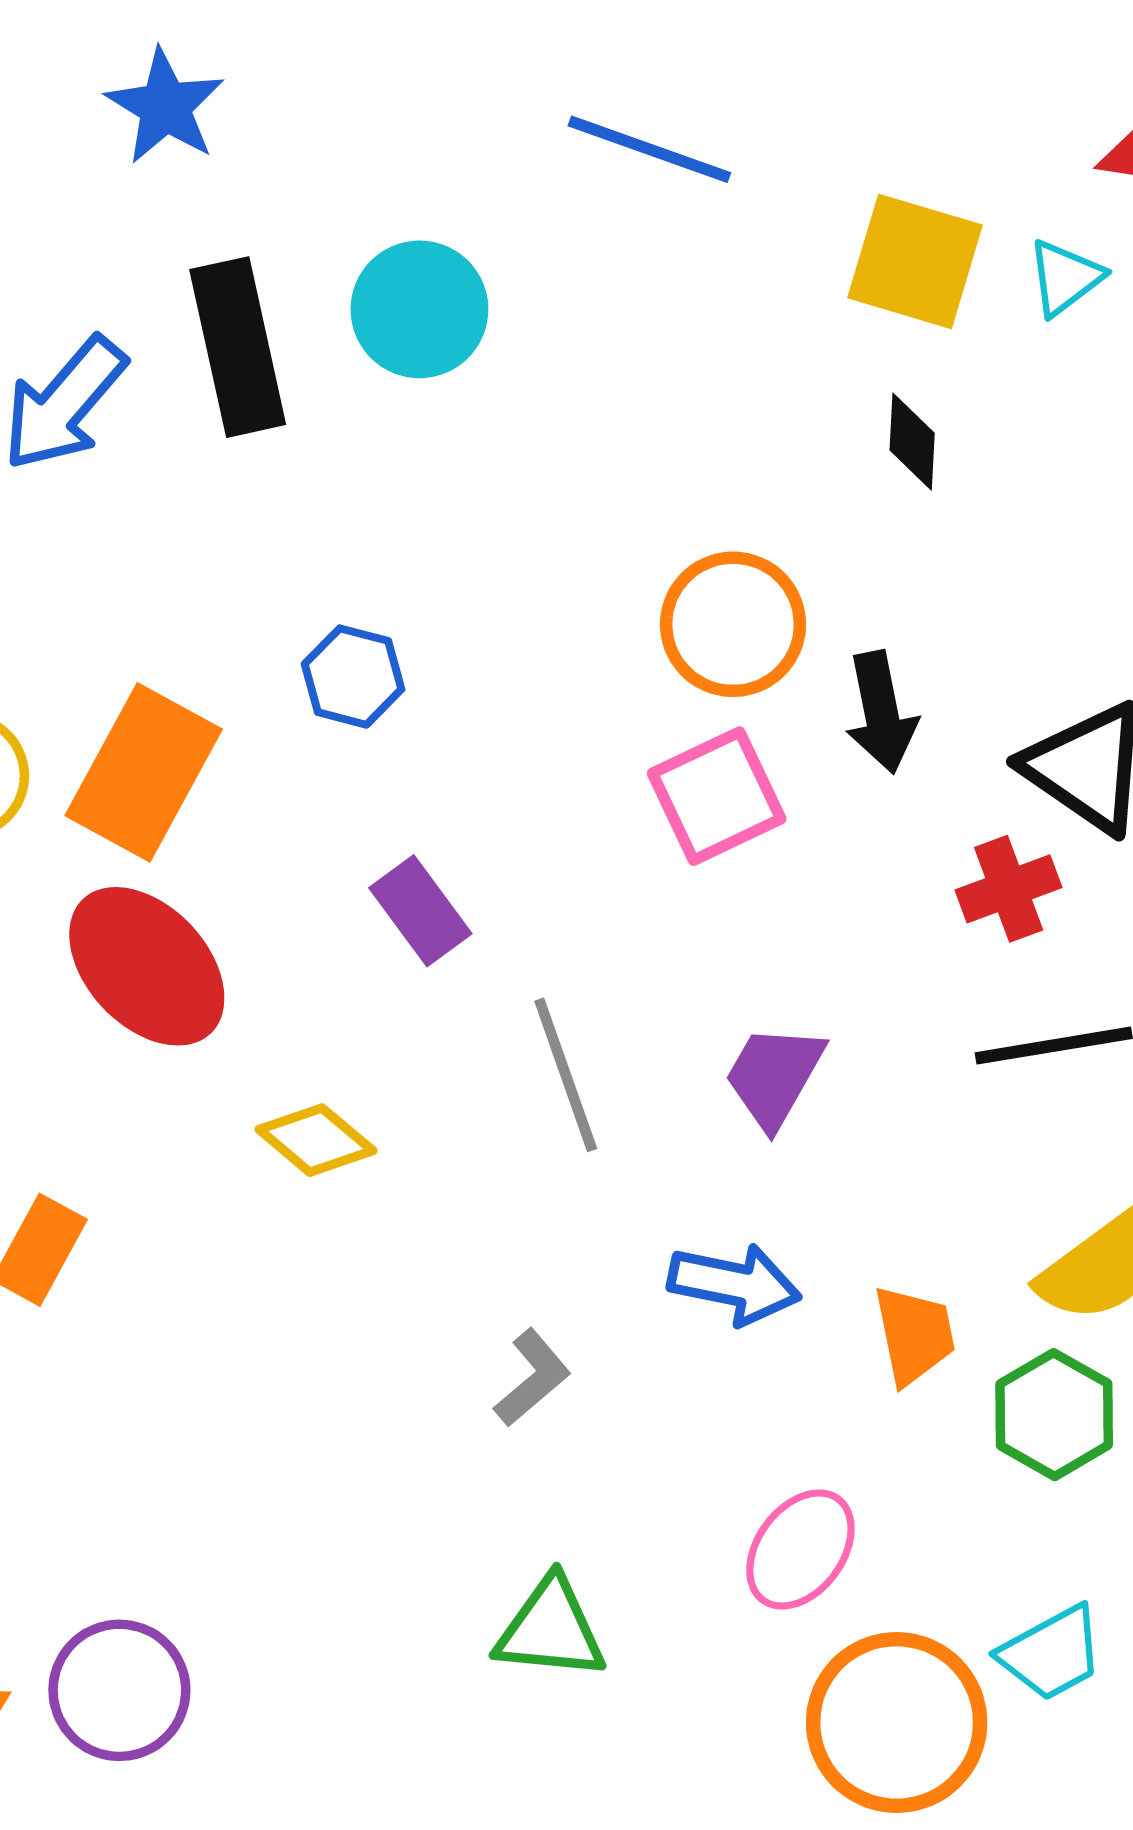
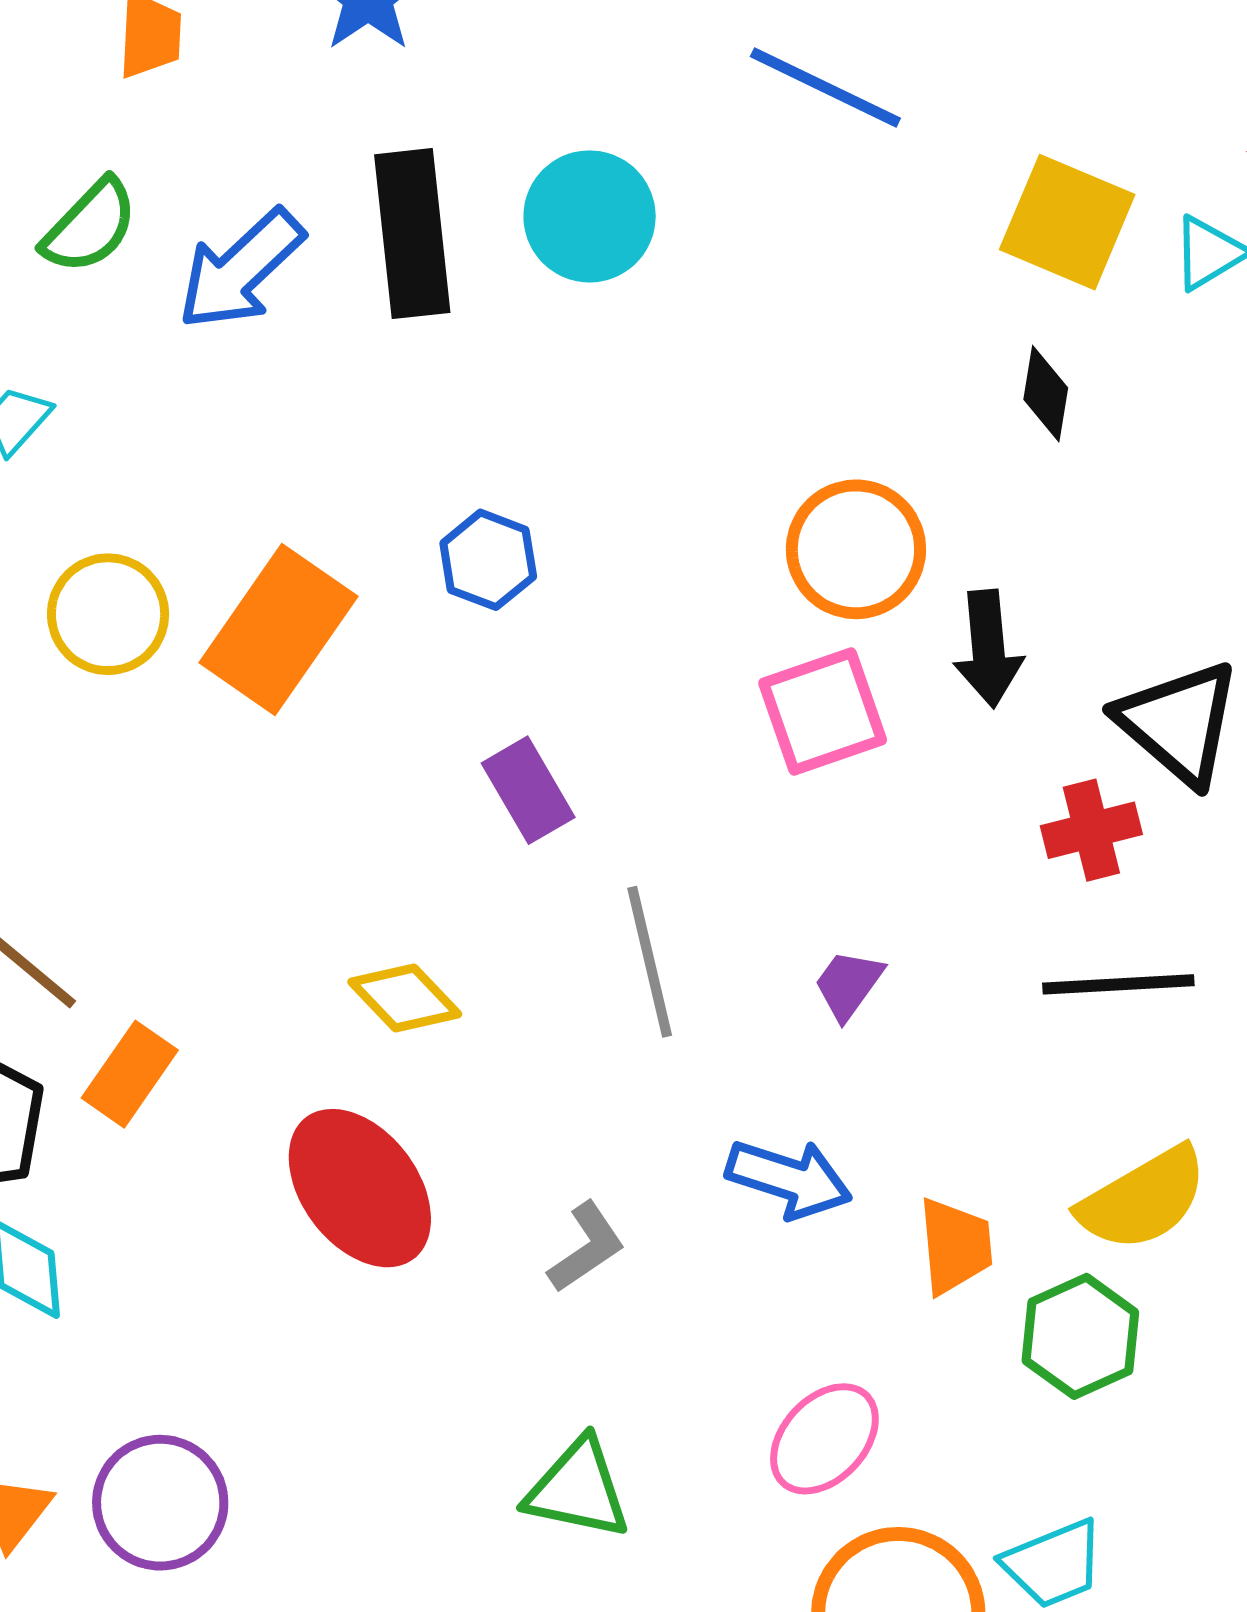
red ellipse: (147, 966) -> (360, 1188), moved
purple trapezoid: (774, 1076) -> (848, 984), size x0.7

